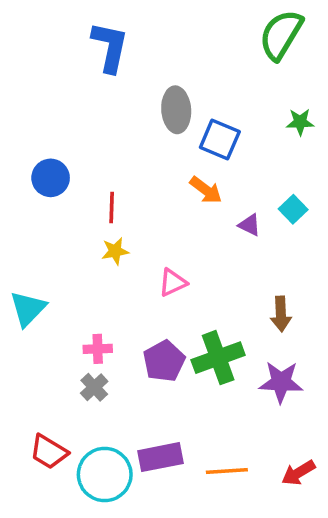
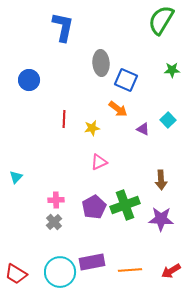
blue circle: (51, 178) -> (29, 80), moved
yellow star: (115, 251) -> (92, 128), moved
cyan triangle: (28, 309) -> (16, 177), size x0.6
red trapezoid: (49, 452) -> (16, 274), moved

